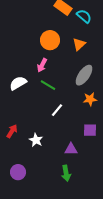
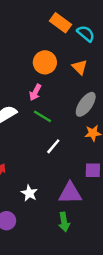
orange triangle: (79, 44) -> (80, 67), turned -32
white star: (36, 140) -> (29, 193), moved
purple triangle: (71, 149) -> (70, 193), size x1.5

